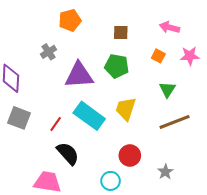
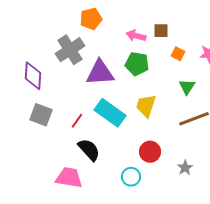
pink arrow: (169, 27) -> (136, 36), moved
brown square: (121, 33) -> (161, 31), moved
gray cross: (49, 52) -> (70, 50), size x1.8

